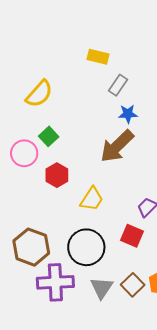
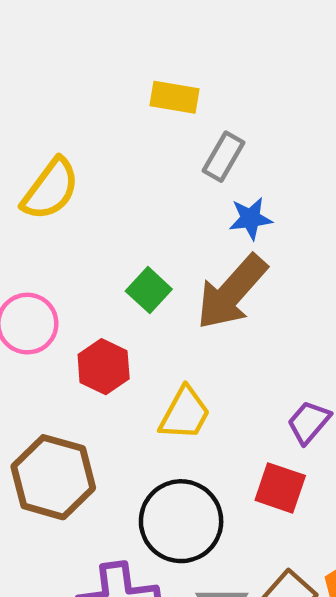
green square: (49, 136) -> (149, 290), moved
brown hexagon: (31, 247) -> (53, 477), moved

